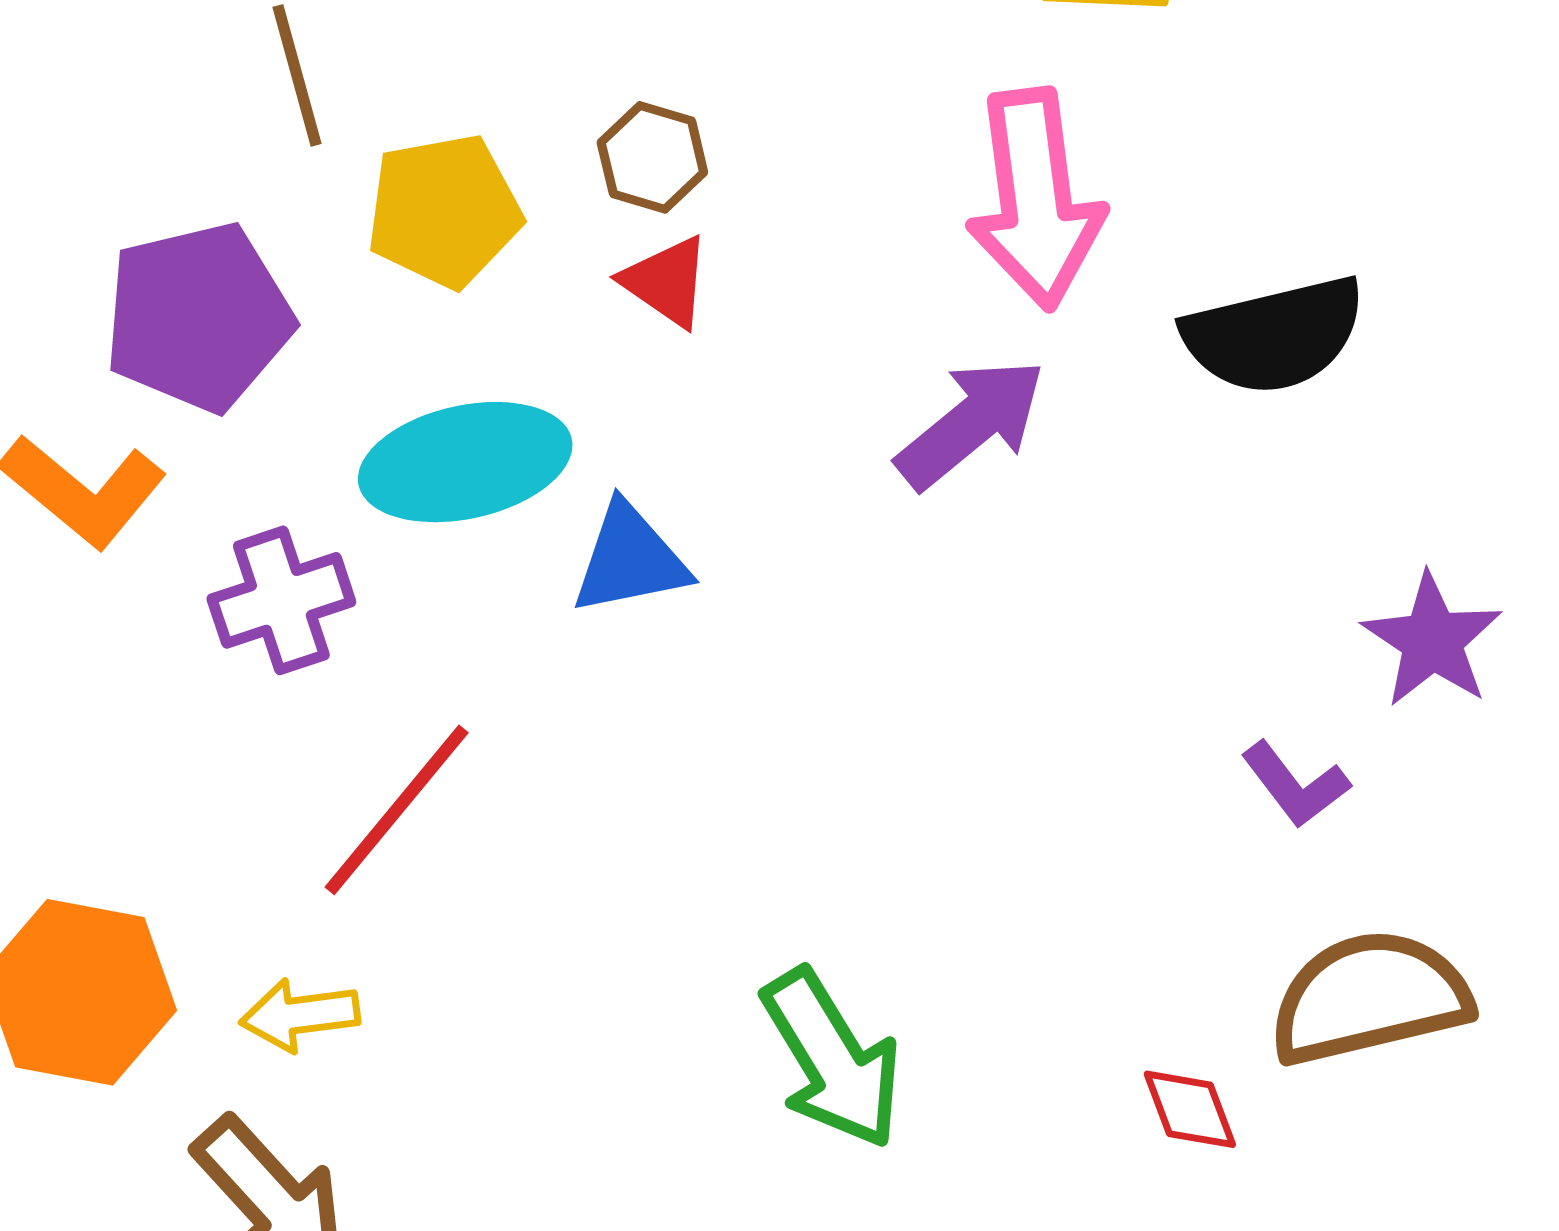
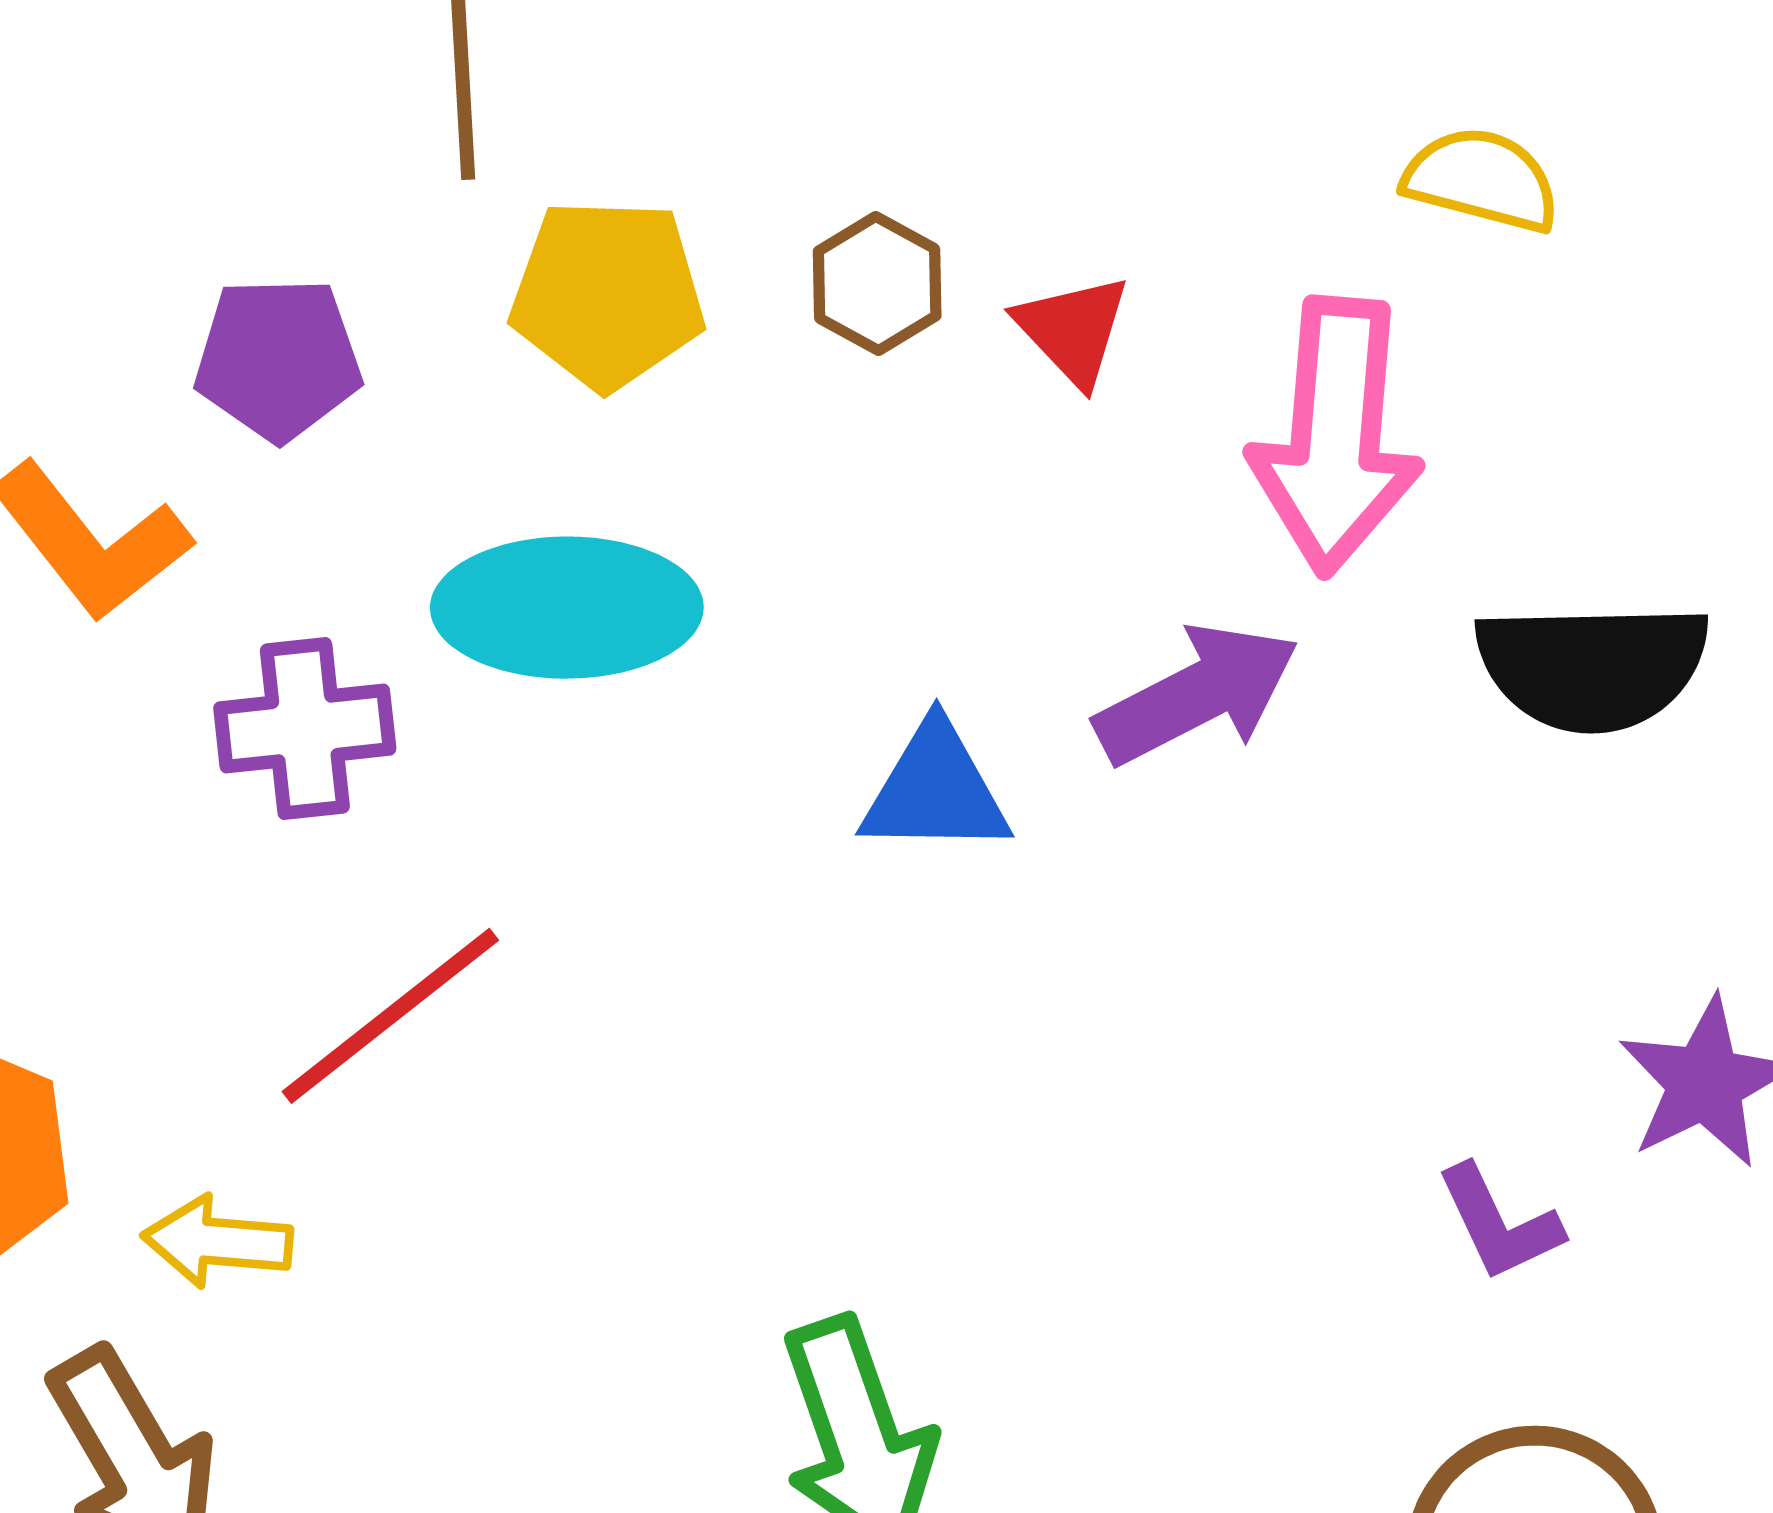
red triangle: (666, 282) -> (1073, 330), moved
purple pentagon: (198, 317) -> (278, 359), size x0.7
blue triangle: (630, 559) -> (935, 790), moved

